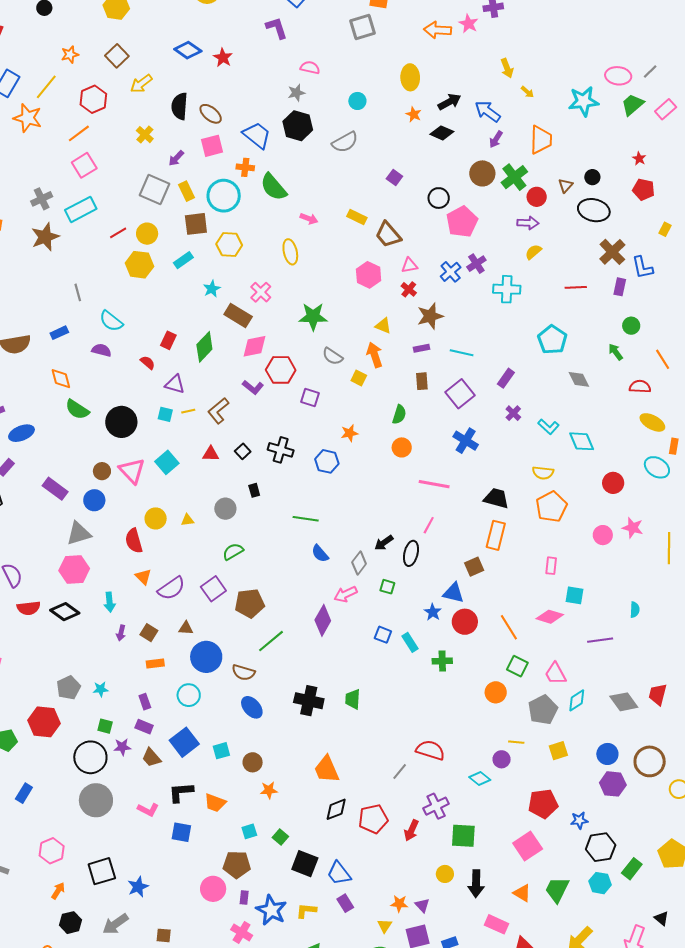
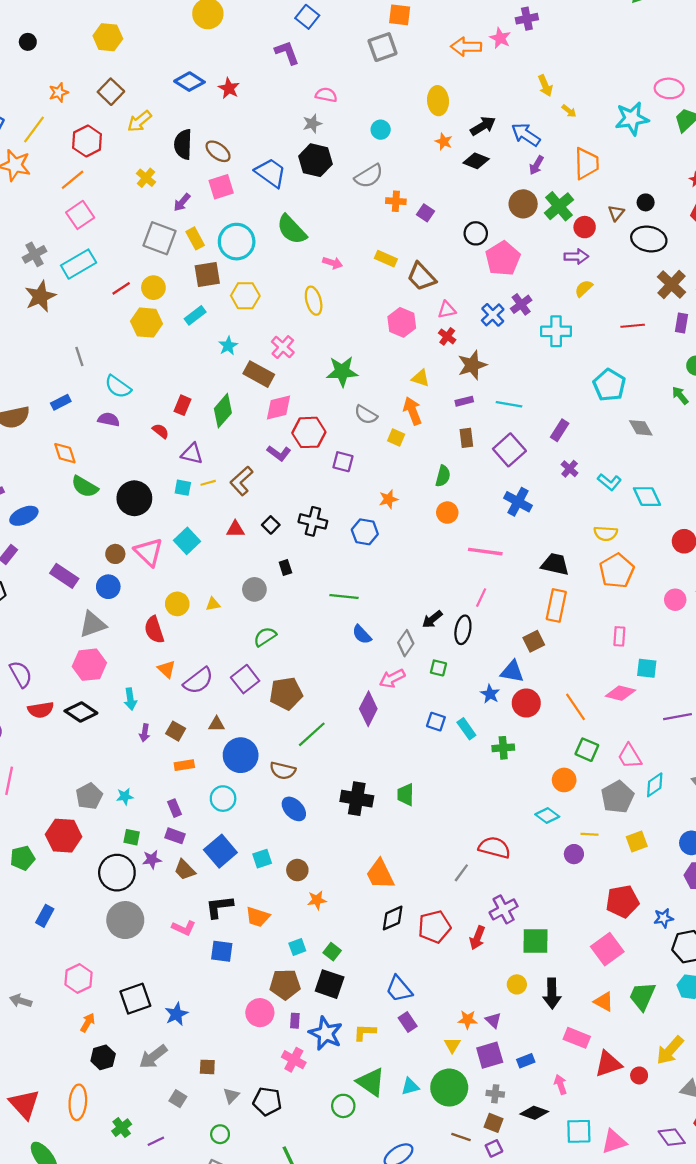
orange cross: (245, 167) -> (396, 201), moved
cyan diamond: (480, 779) -> (547, 816), moved
black square: (305, 864) -> (330, 984), moved

